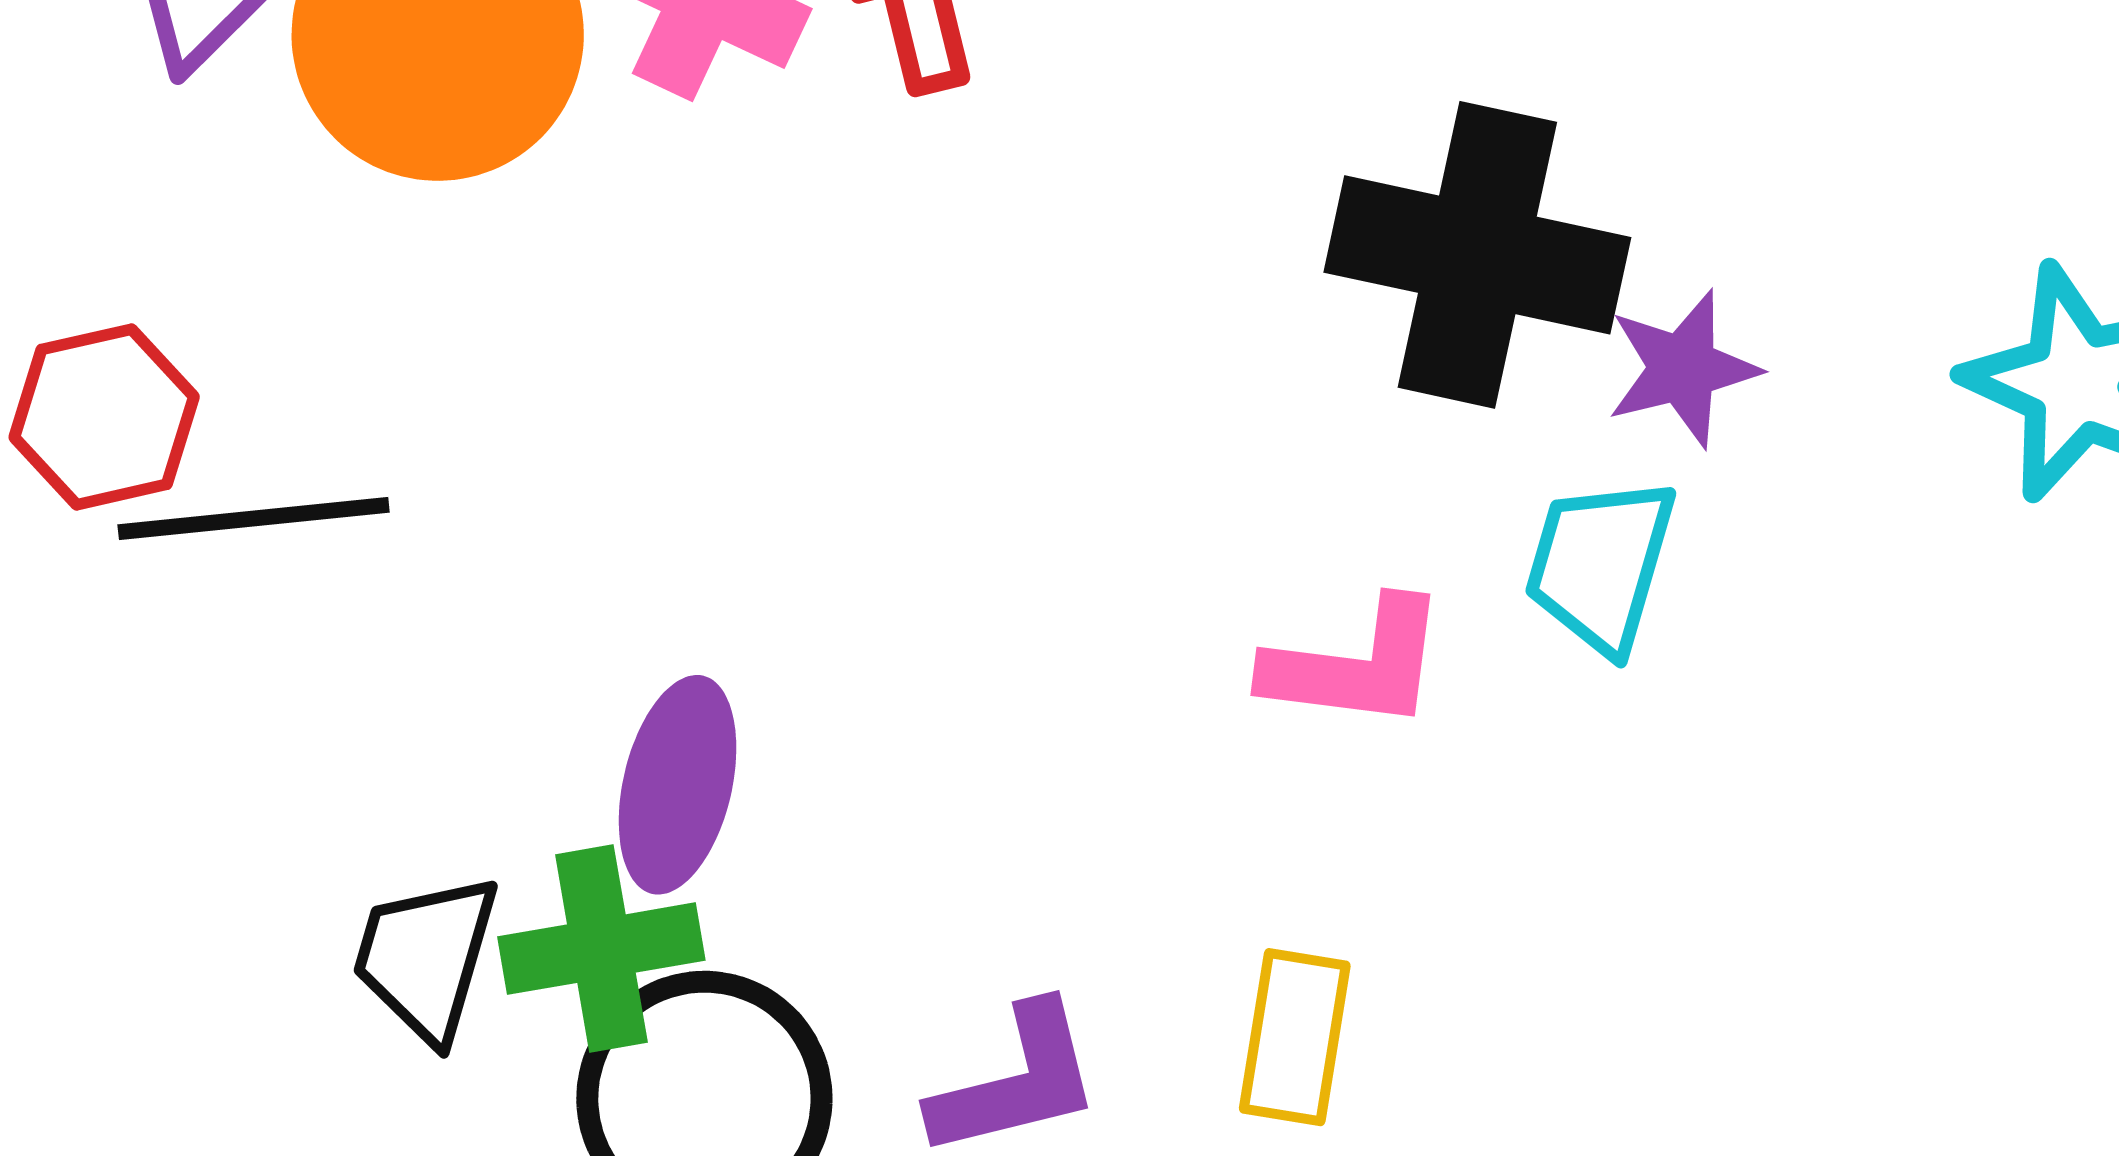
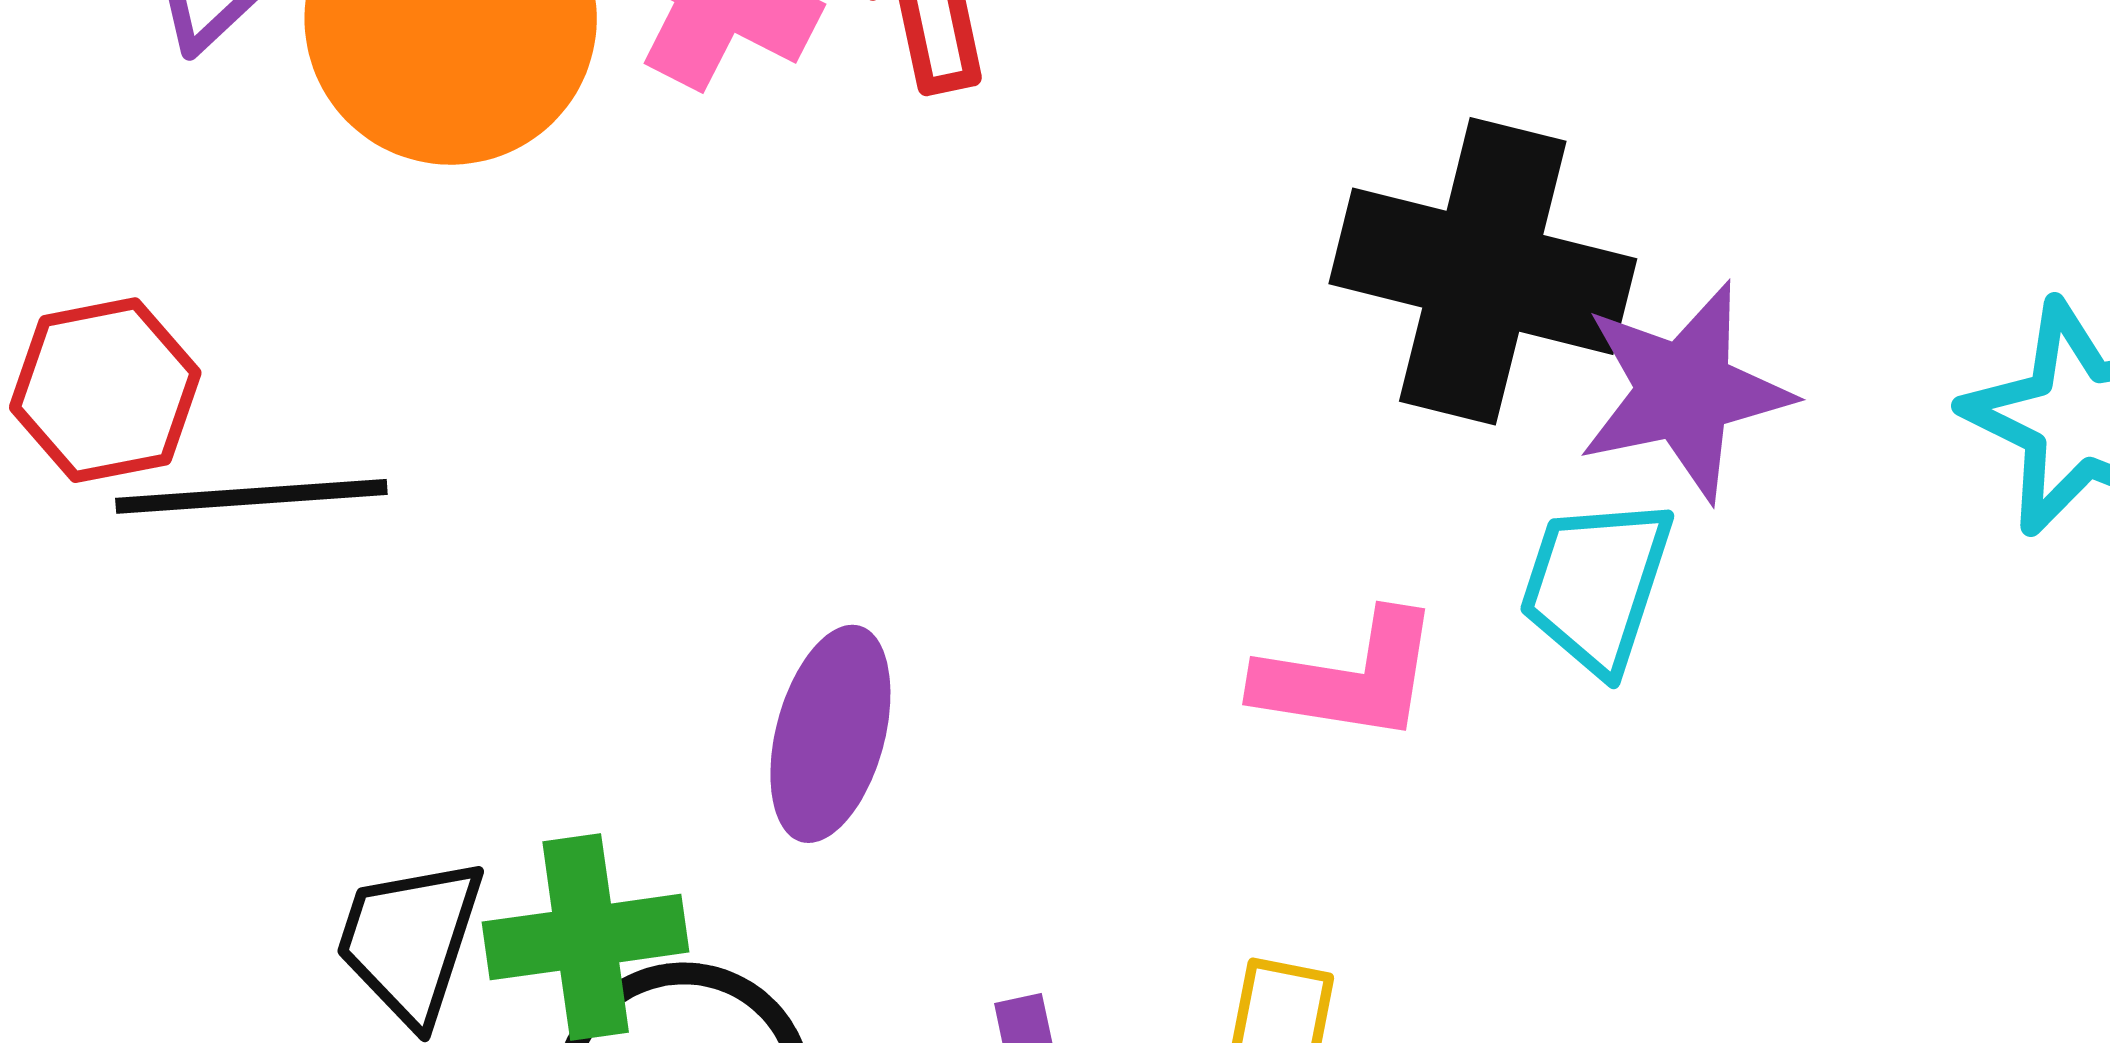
purple star: (1683, 368) -> (1685, 391), size x1.4
purple ellipse: (678, 785) -> (830, 734), moved

